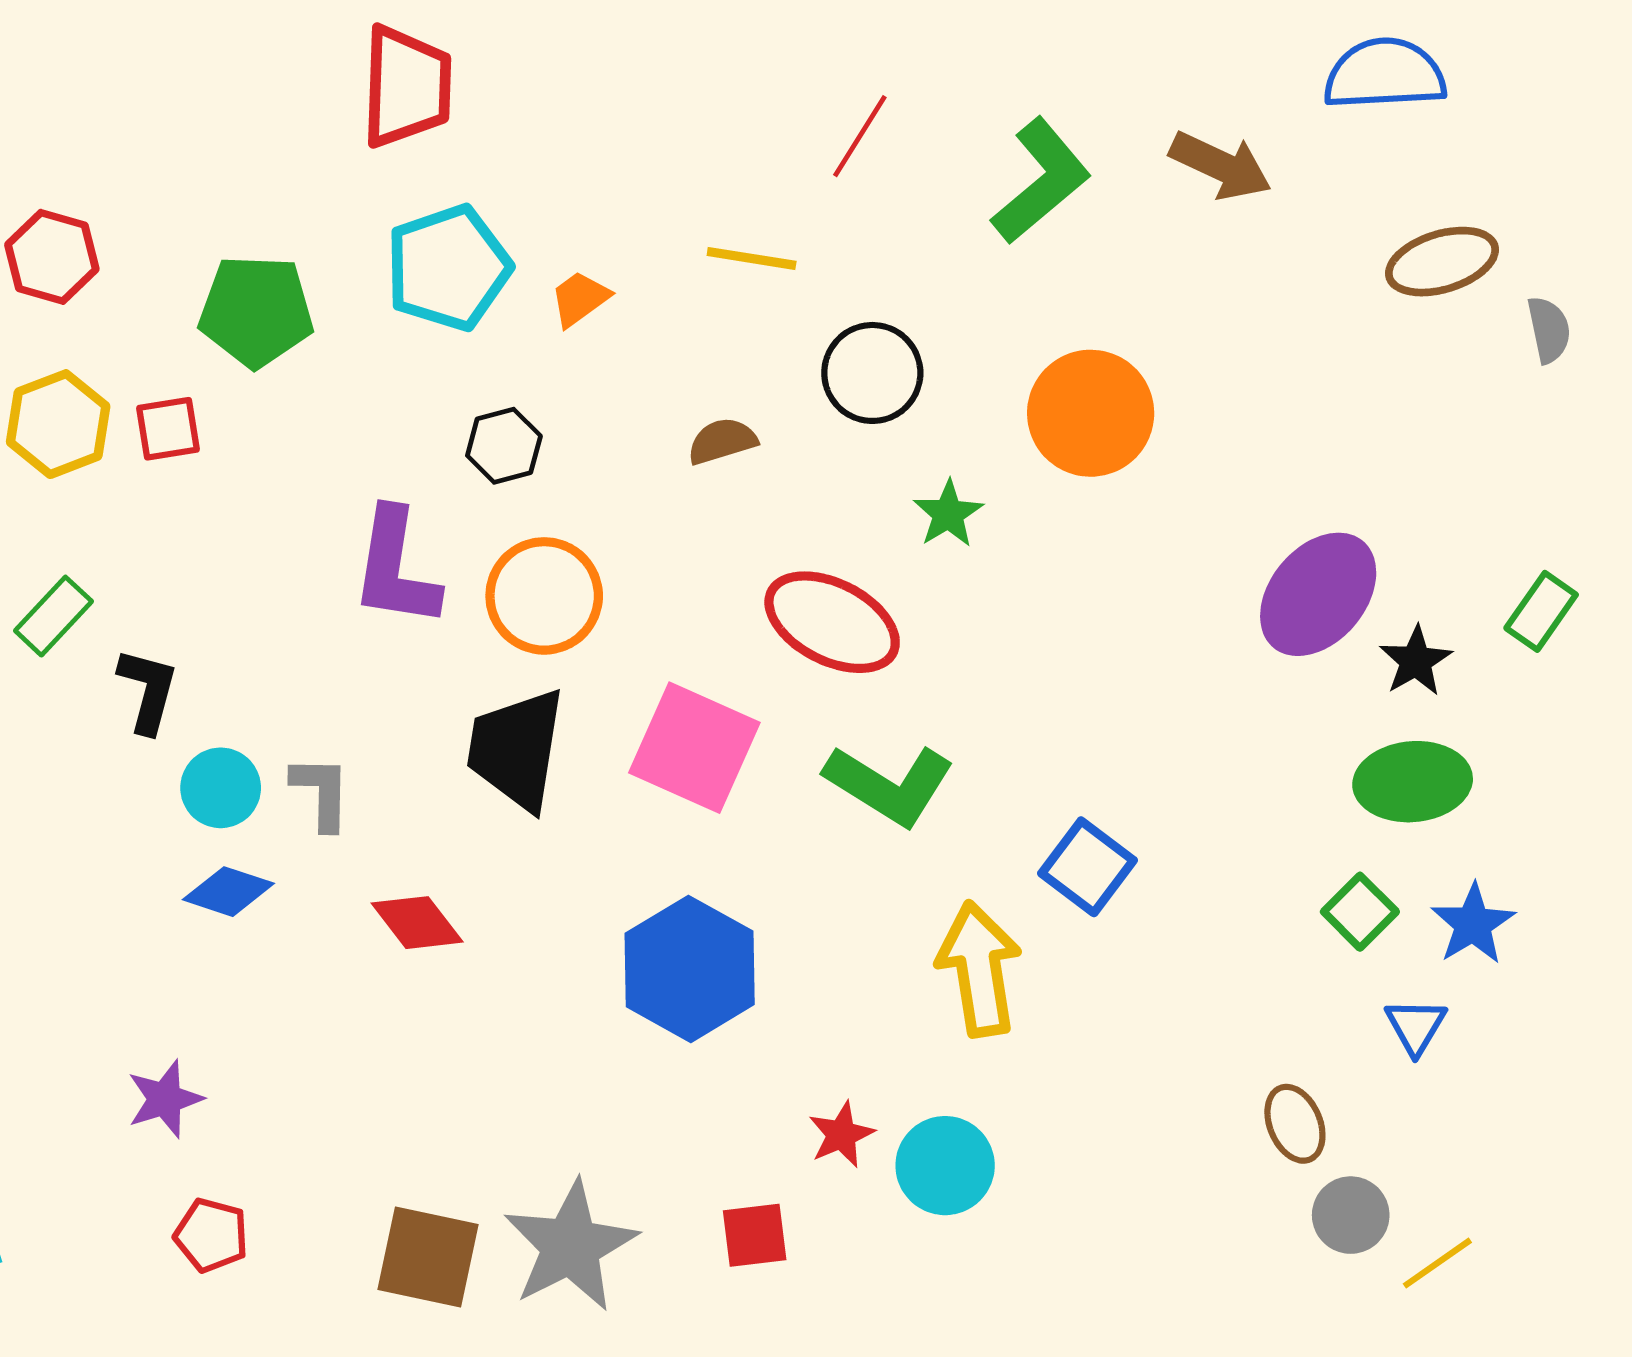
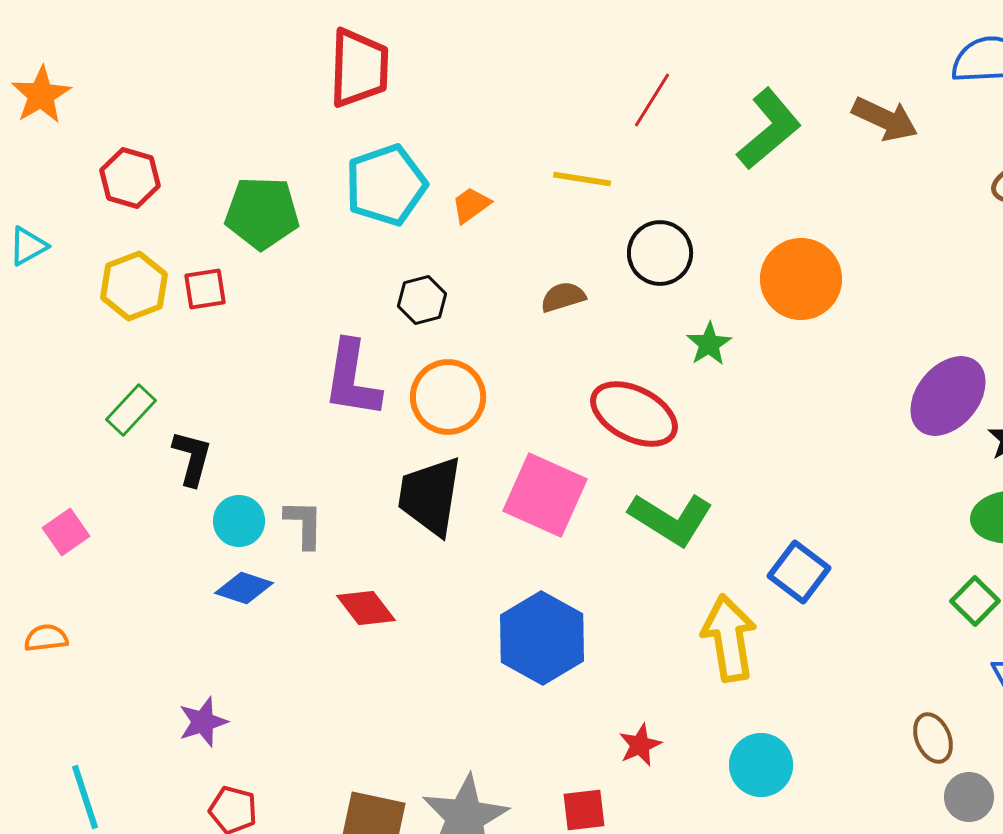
cyan circle: (945, 1166) -> (761, 765), moved

